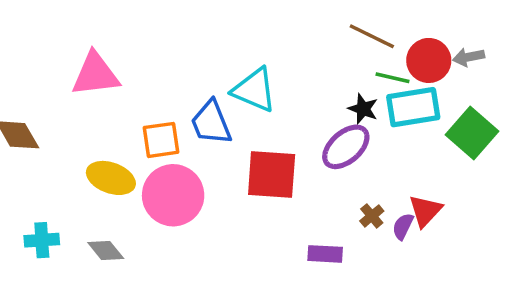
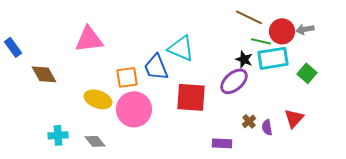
green square: (472, 133) -> (307, 73), size x0.7
red triangle: (425, 211) -> (294, 118), moved
purple semicircle: (403, 226) -> (267, 127), turned -35

